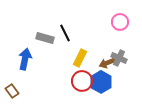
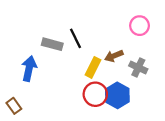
brown arrow: (107, 63) -> (114, 56), moved

